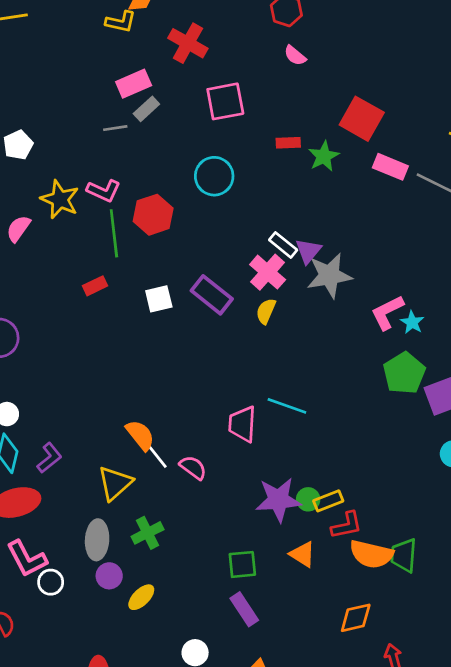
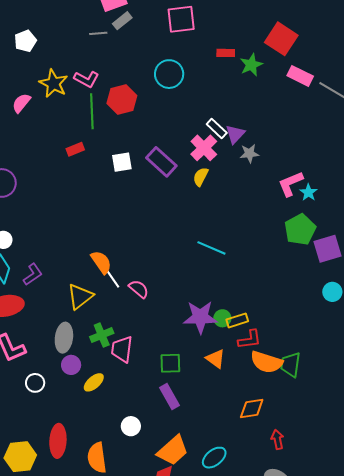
gray star: (329, 276) -> (249, 153), size x0.6
pink trapezoid: (242, 424) -> (122, 349), moved
white circle: (51, 582) -> (35, 383), moved

